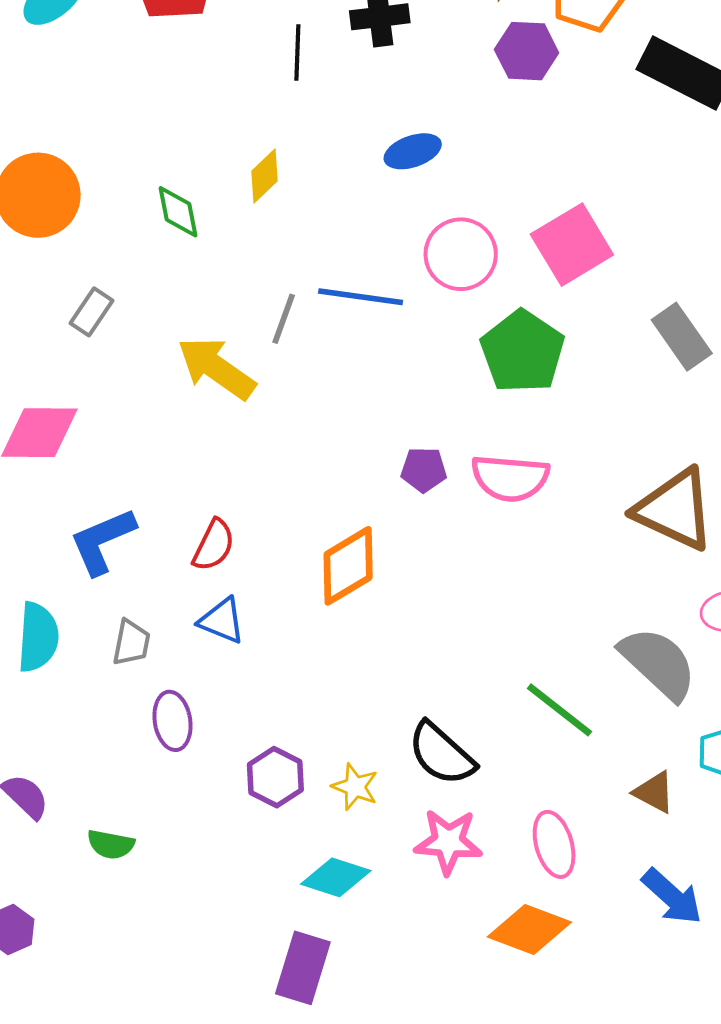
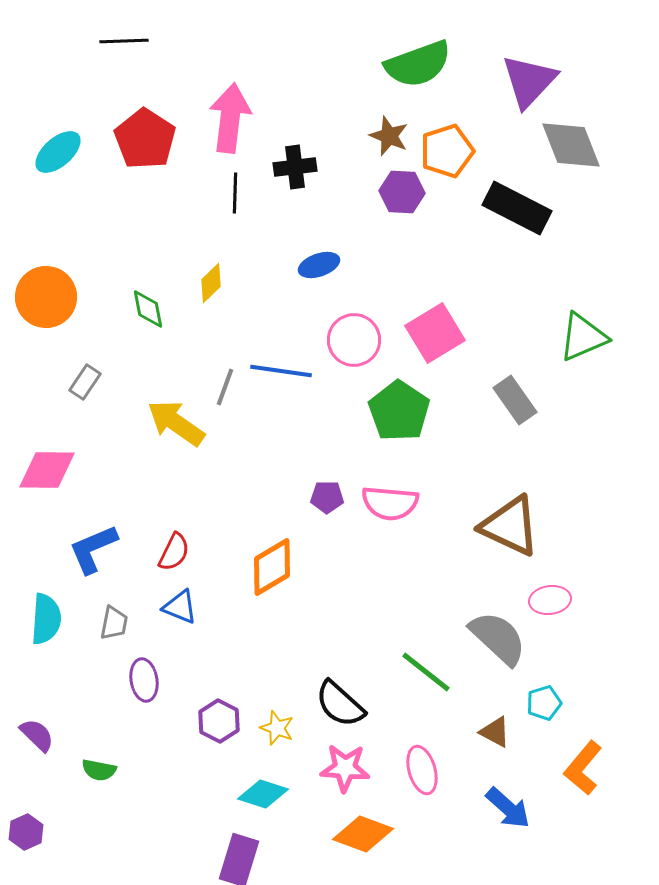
orange diamond: (529, 930) -> (363, 834), moved

